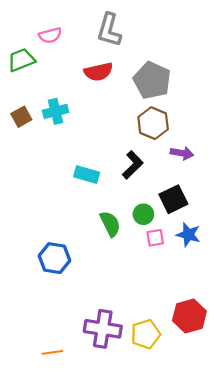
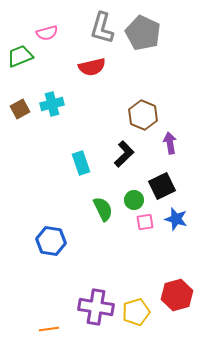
gray pentagon: (152, 80) -> (143, 33), moved
purple arrow: (182, 153) -> (170, 143), turned -110
cyan rectangle: (87, 175) -> (81, 163), turned 55

